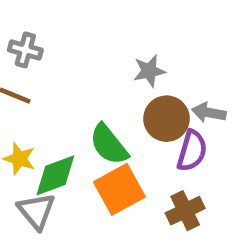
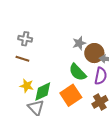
brown circle: (167, 119) -> (94, 53), moved
green semicircle: (109, 144) -> (78, 72), moved

